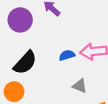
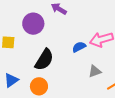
gray triangle: (80, 86) -> (95, 71), turned -32

